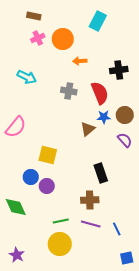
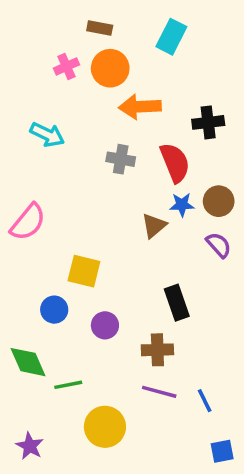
brown rectangle: (34, 16) -> (100, 28), moved
orange arrow: (80, 61) -> (140, 107), size x1.6
purple circle: (47, 186) -> (105, 325), moved
green line: (61, 221) -> (68, 385), moved

